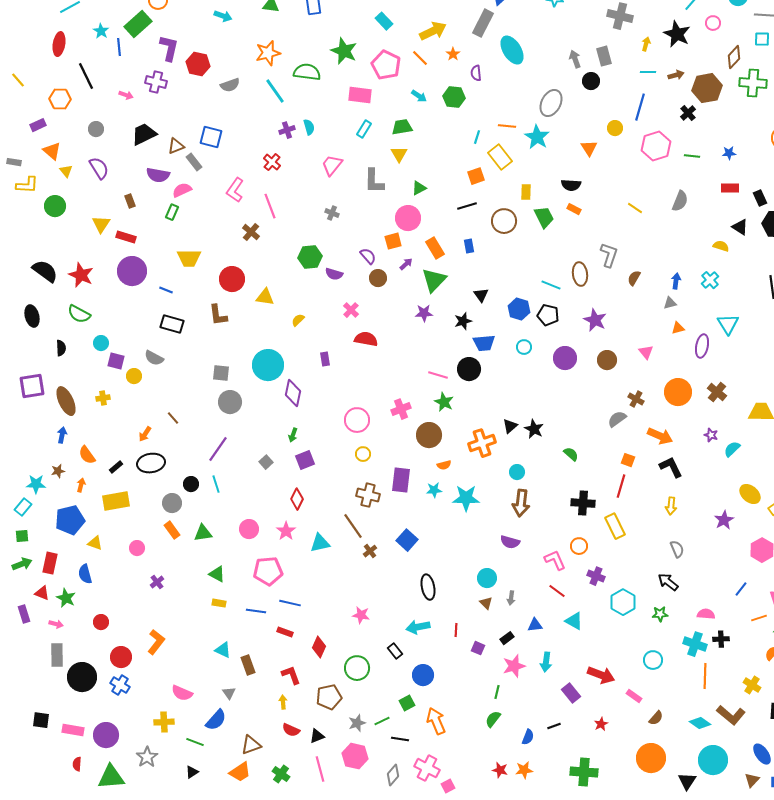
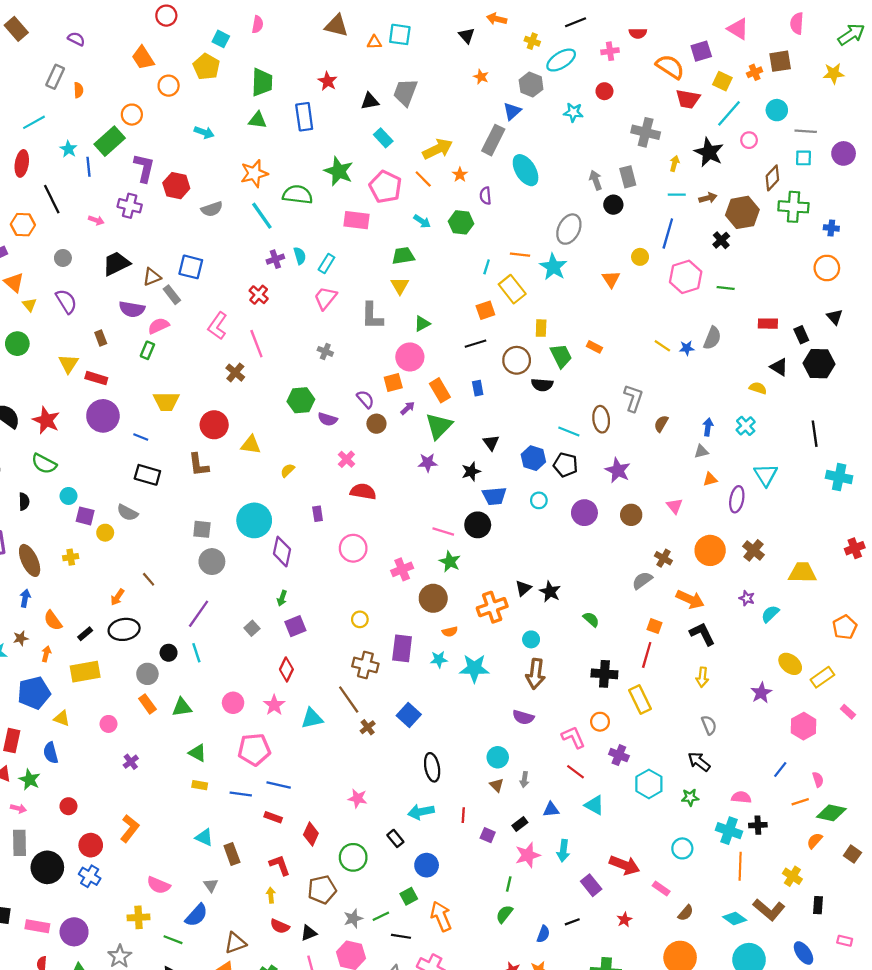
cyan rectangle: (364, 129) -> (326, 264), moved
blue star: (729, 153) -> (687, 348), moved
black semicircle: (571, 185) -> (542, 385), moved
pink circle: (357, 420) -> (353, 548), moved

